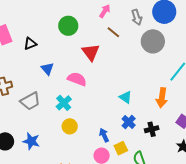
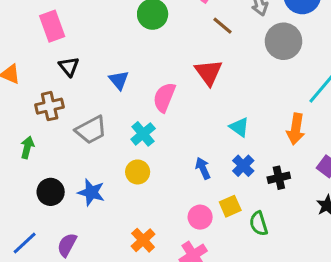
black triangle: (30, 44) -> (69, 67), moved, turned -48
red triangle: (91, 52) -> (209, 72), moved
pink semicircle: (77, 79) -> (164, 97), turned -90
yellow circle: (70, 126) -> (138, 172), moved
blue arrow: (104, 135) -> (203, 168), moved

